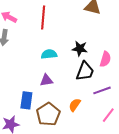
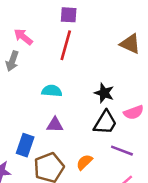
cyan semicircle: (49, 54) -> (52, 91), moved
pink semicircle: (105, 59) -> (134, 112), turned 42
purple line: (102, 90) -> (122, 151), turned 30

